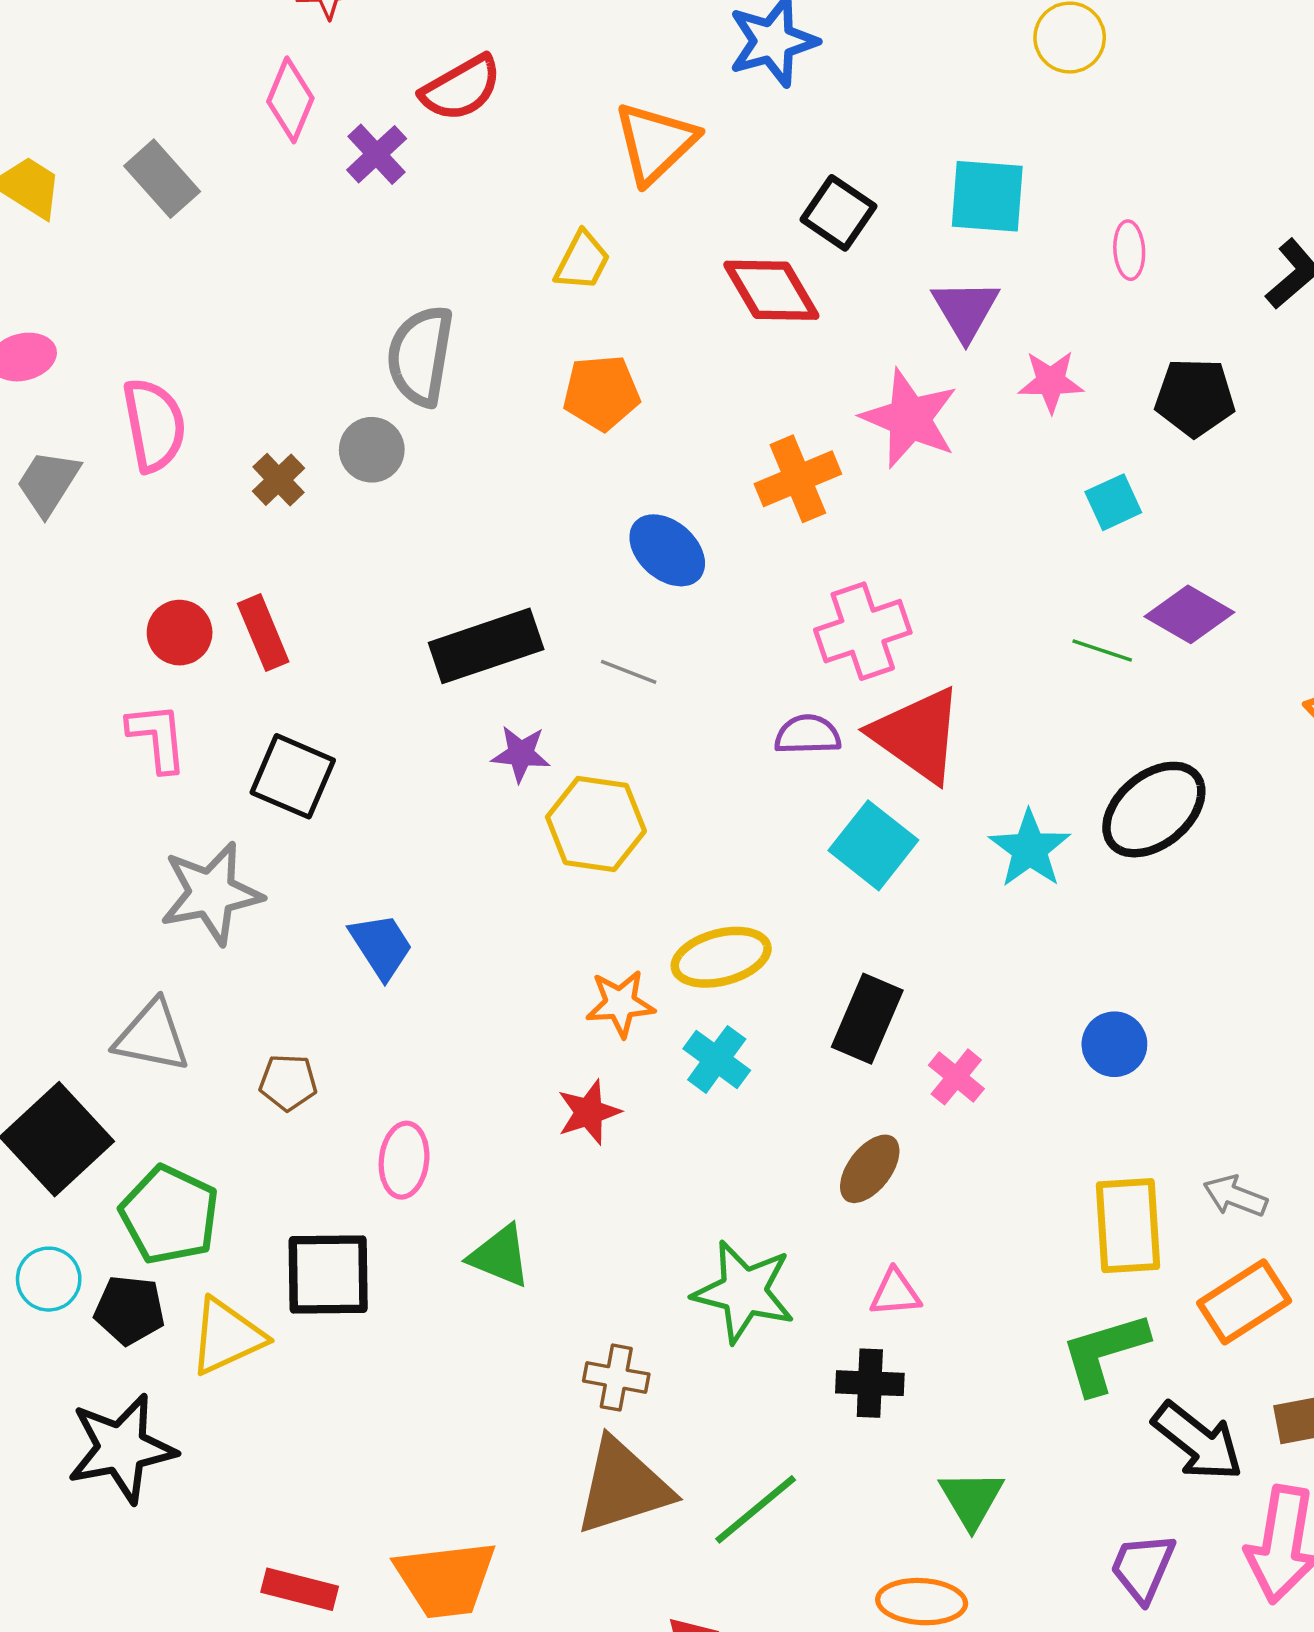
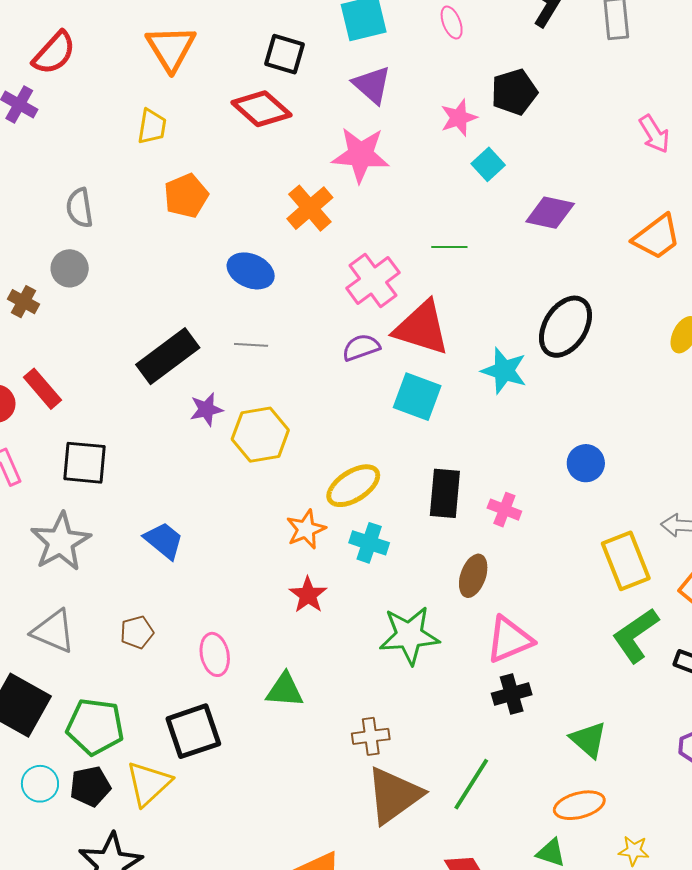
gray semicircle: (420, 356) -> (80, 208), size x0.7
pink star: (1051, 382) -> (459, 118), moved
green line: (1102, 650) -> (449, 247), moved
gray triangle: (152, 1036) -> (54, 631), turned 30
green star: (744, 1292) -> (409, 635), moved
pink triangle: (895, 1293) -> (509, 640), size x1.6

